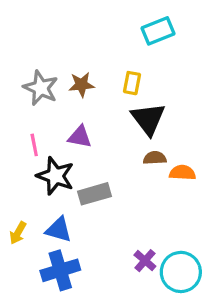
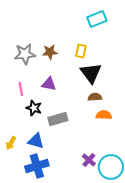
gray star: (41, 88) -> (25, 54), turned -30
orange semicircle: (182, 173) -> (104, 115), moved
black star: (55, 176) -> (34, 108), size x0.7

